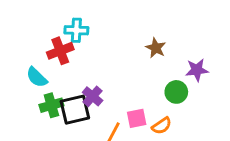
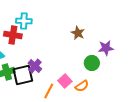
red cross: (60, 51) -> (13, 35), turned 30
pink square: (137, 118) -> (65, 81), turned -32

